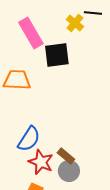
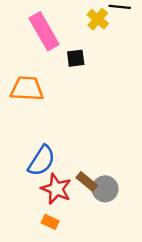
black square: (57, 55) -> (76, 58), size x0.6
gray circle: (69, 171) -> (105, 189), moved

